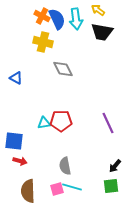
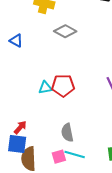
gray diamond: (63, 69) -> (65, 31), turned -35
blue square: (14, 141) -> (17, 144), moved
red arrow: (20, 161) -> (20, 127), turned -64

